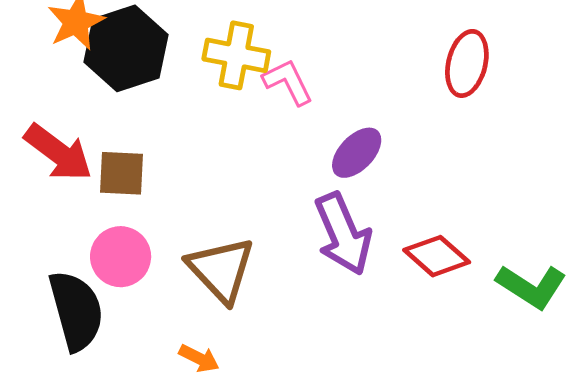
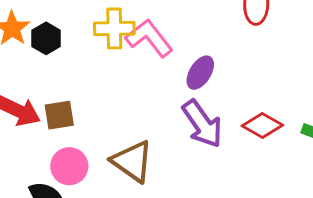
black hexagon: (126, 48) -> (46, 38), size x0.6
pink L-shape: (288, 82) -> (149, 38), size x1.4

